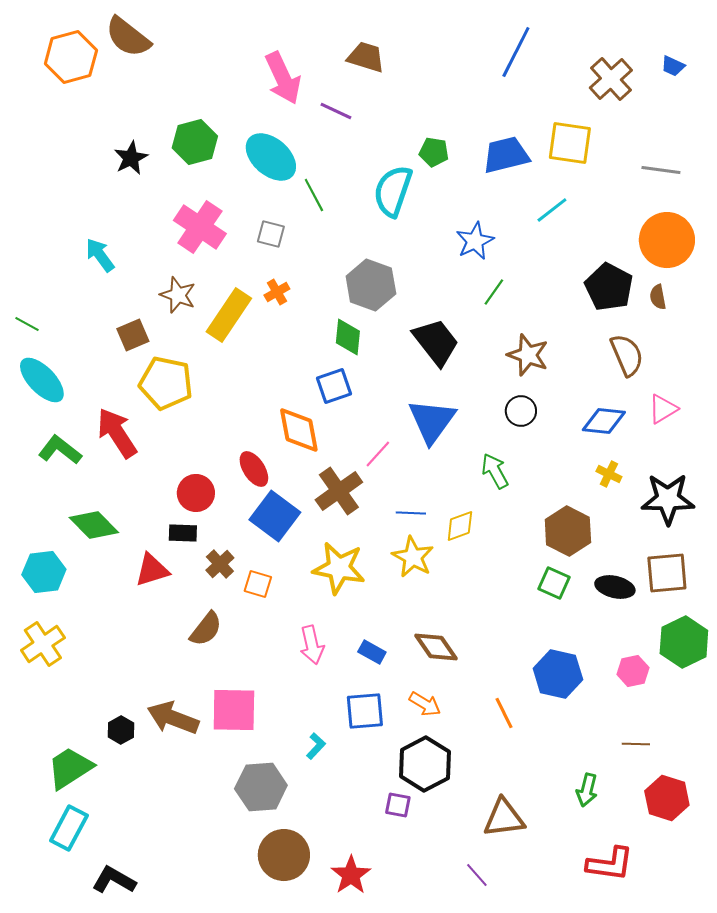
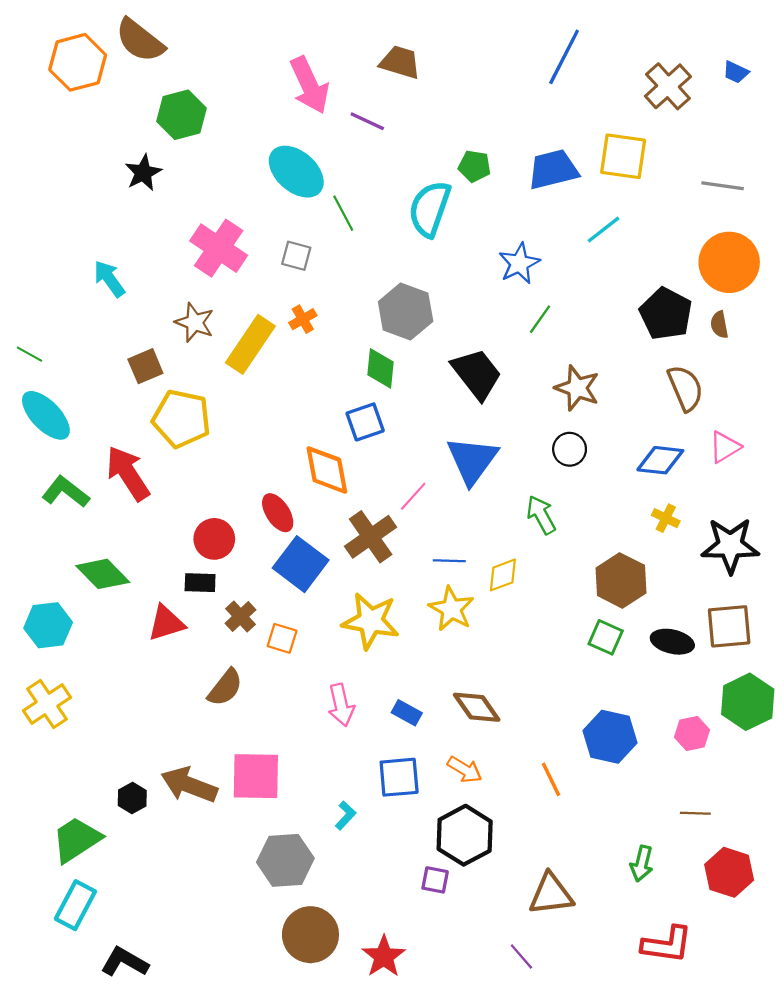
green hexagon: (195, 142) -> (181, 115), moved

